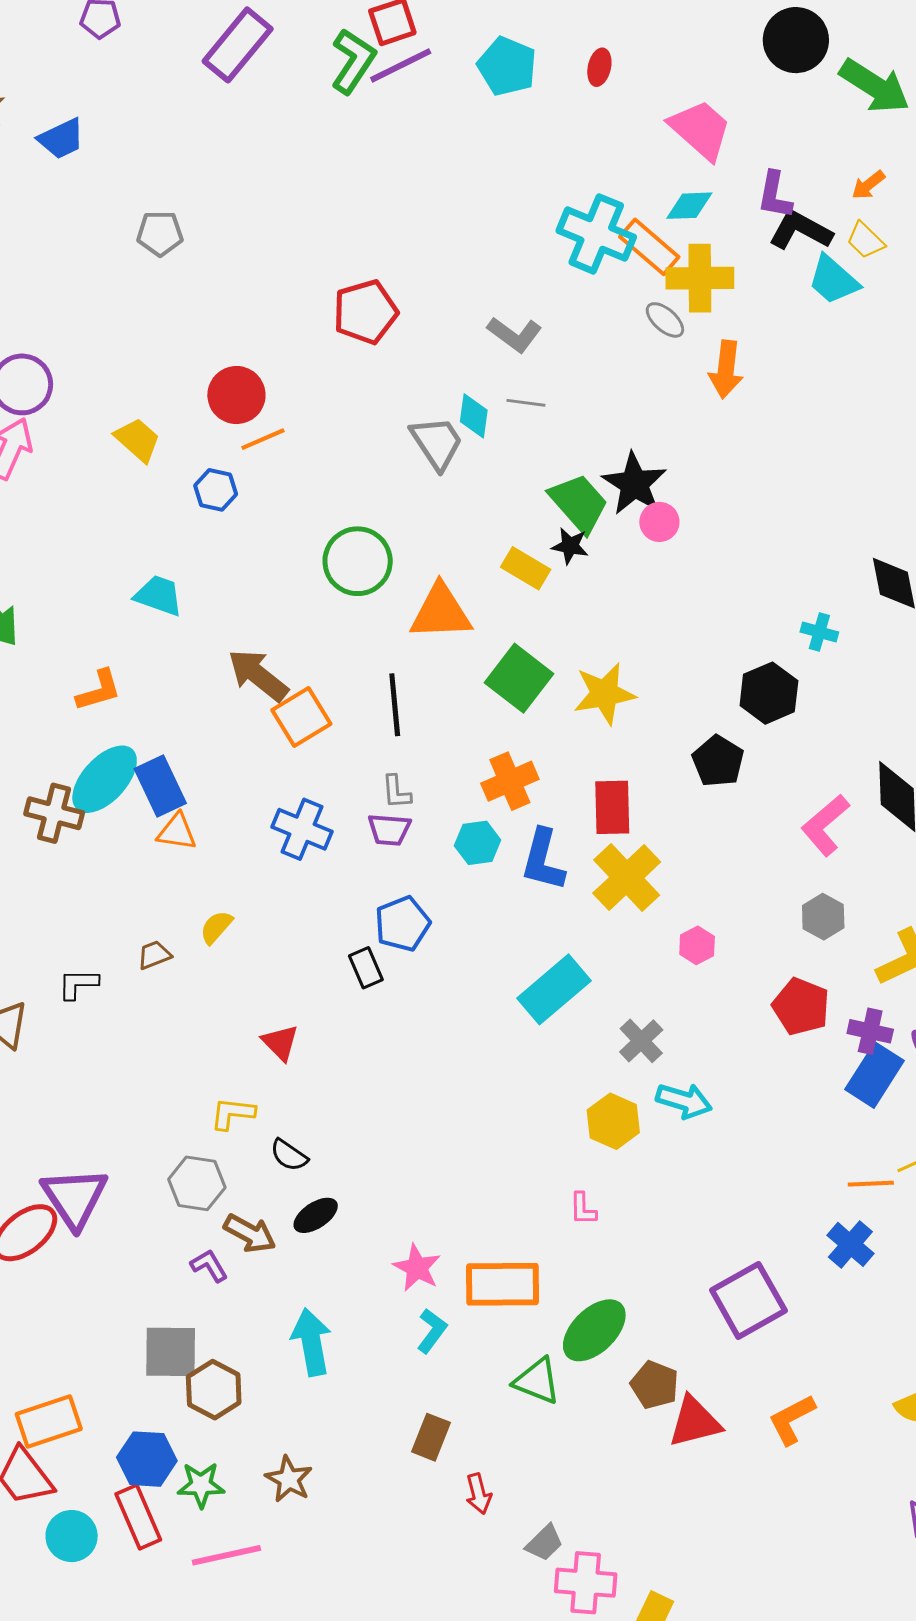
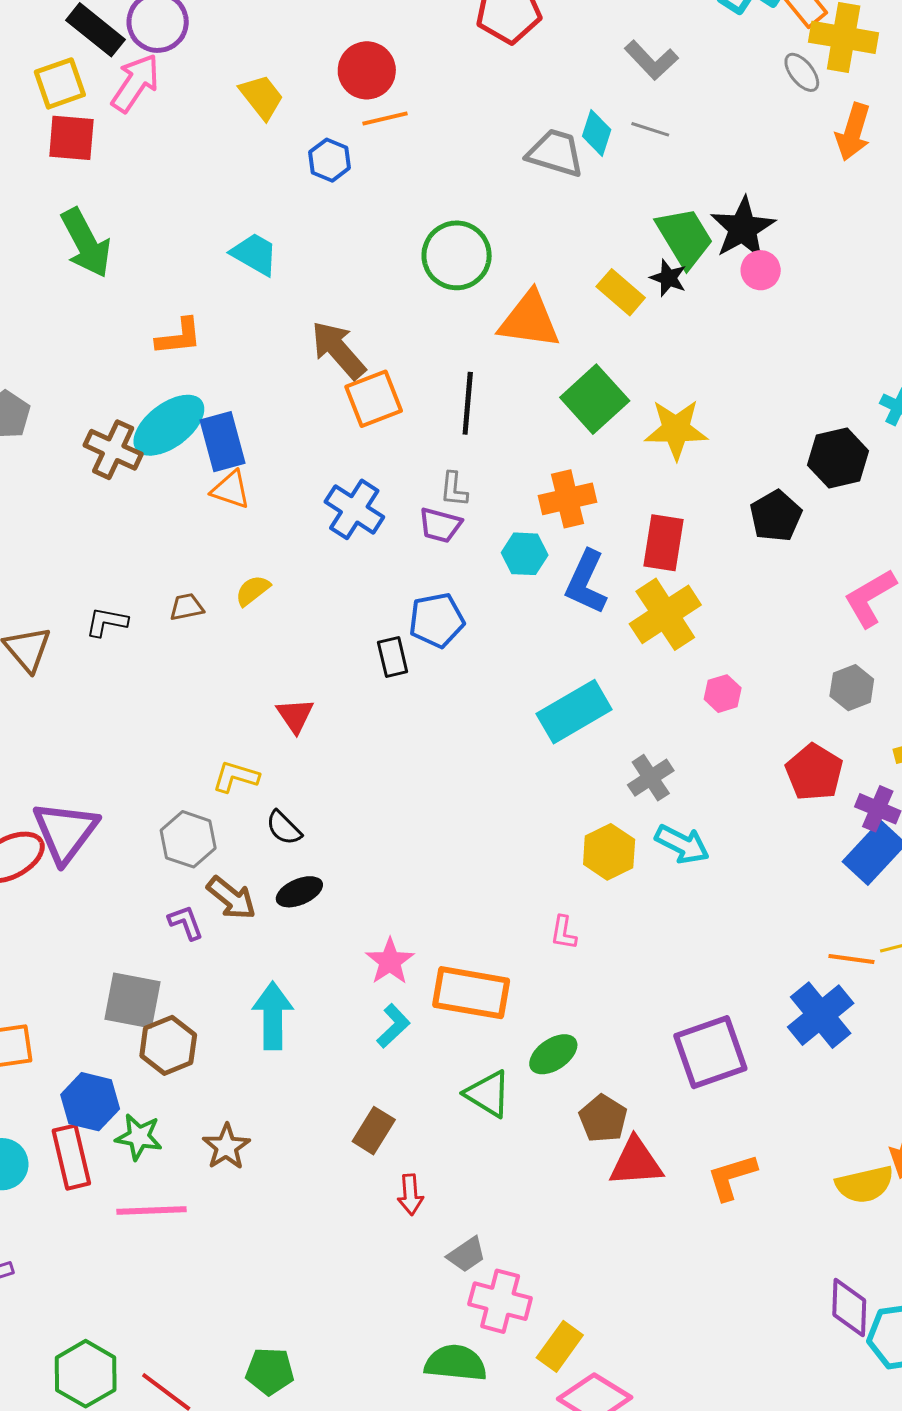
gray trapezoid: (437, 443) -> (555, 153), turned -50
blue cross: (850, 1244) -> (821, 1015), size x1.4
green ellipse: (594, 1330) -> (553, 1054), size x0.7

